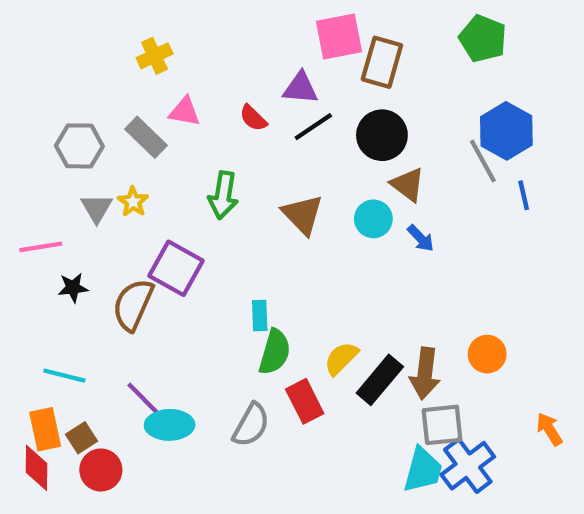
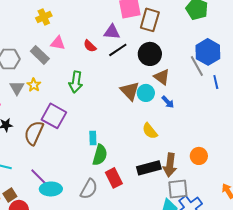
brown triangle: (303, 215) -> (130, 91), moved
yellow semicircle: (341, 358) -> (150, 131), moved, turned -84
black rectangle: (380, 380) -> (149, 168), turned 35

